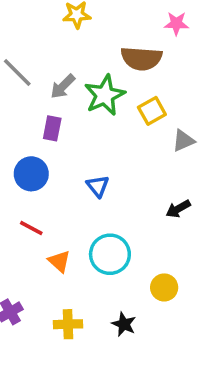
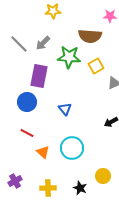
gray arrow: (63, 86) -> (43, 43), moved
green star: (105, 95) -> (69, 57), turned 30
purple rectangle: (52, 128) -> (39, 76), size x1.6
yellow circle: (164, 287) -> (103, 176), moved

